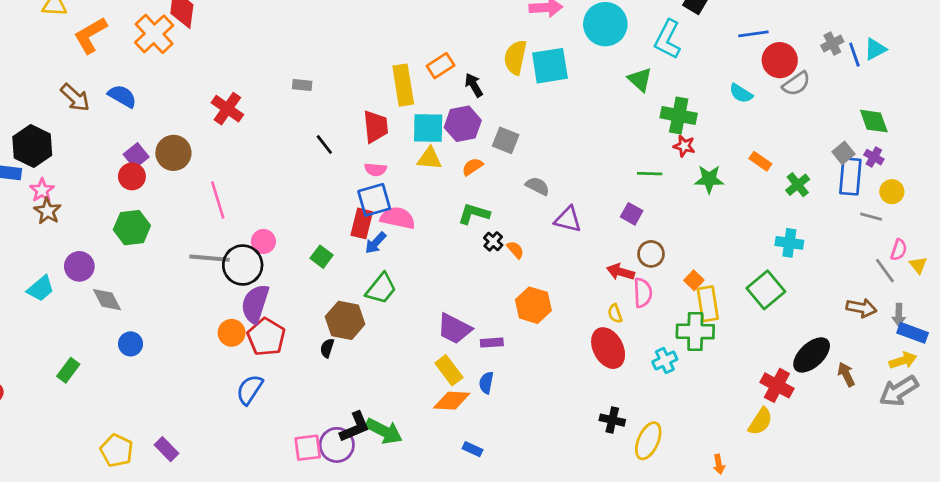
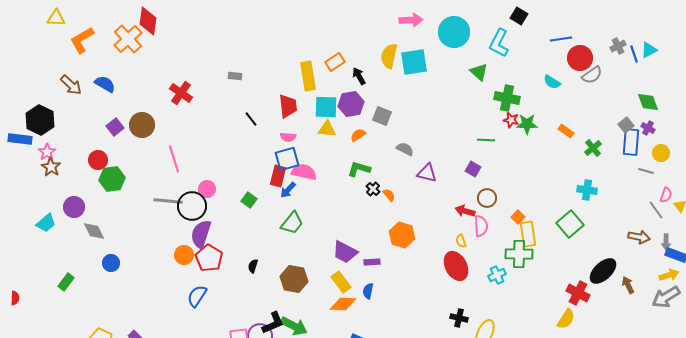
red circle: (132, 176) -> (98, 160), moved
green star: (709, 179) -> (527, 124), moved
brown hexagon: (345, 320) -> (294, 279), moved

